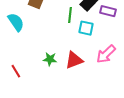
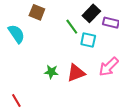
green line: (70, 15) -> (72, 27), turned -42
red line: (16, 71) -> (16, 101), moved

